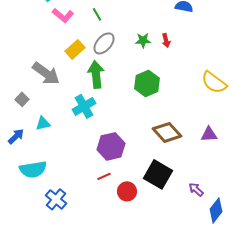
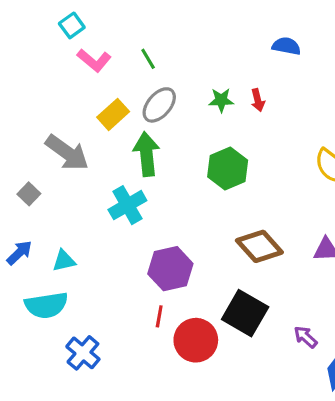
cyan triangle: (43, 123) -> (64, 261), moved
red line: (104, 176) -> (159, 316), turned -56
red circle: (127, 191) -> (196, 340), size x1.4

